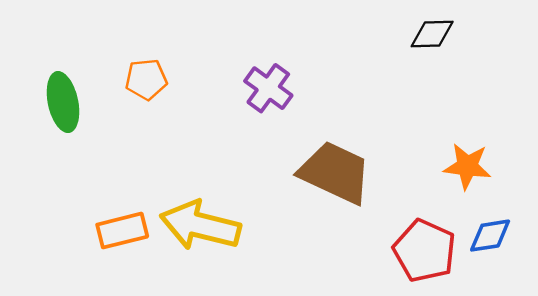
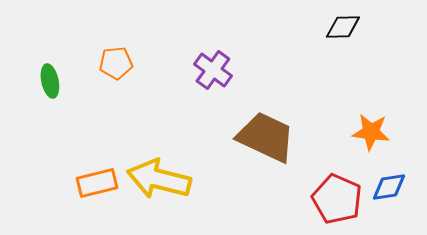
green ellipse: (63, 102) -> (50, 81), size x0.7

